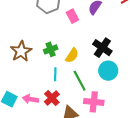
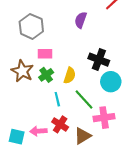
pink rectangle: (72, 16) -> (45, 54), moved, turned -48
brown star: (21, 51) -> (22, 71), moved

